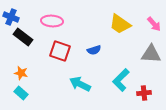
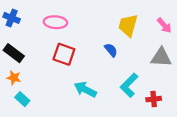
yellow trapezoid: (120, 24) -> (128, 25), turned 70
black rectangle: (23, 37) -> (14, 53), moved
blue semicircle: (94, 50) -> (111, 50), moved, turned -112
orange star: (21, 73) -> (14, 78), moved

